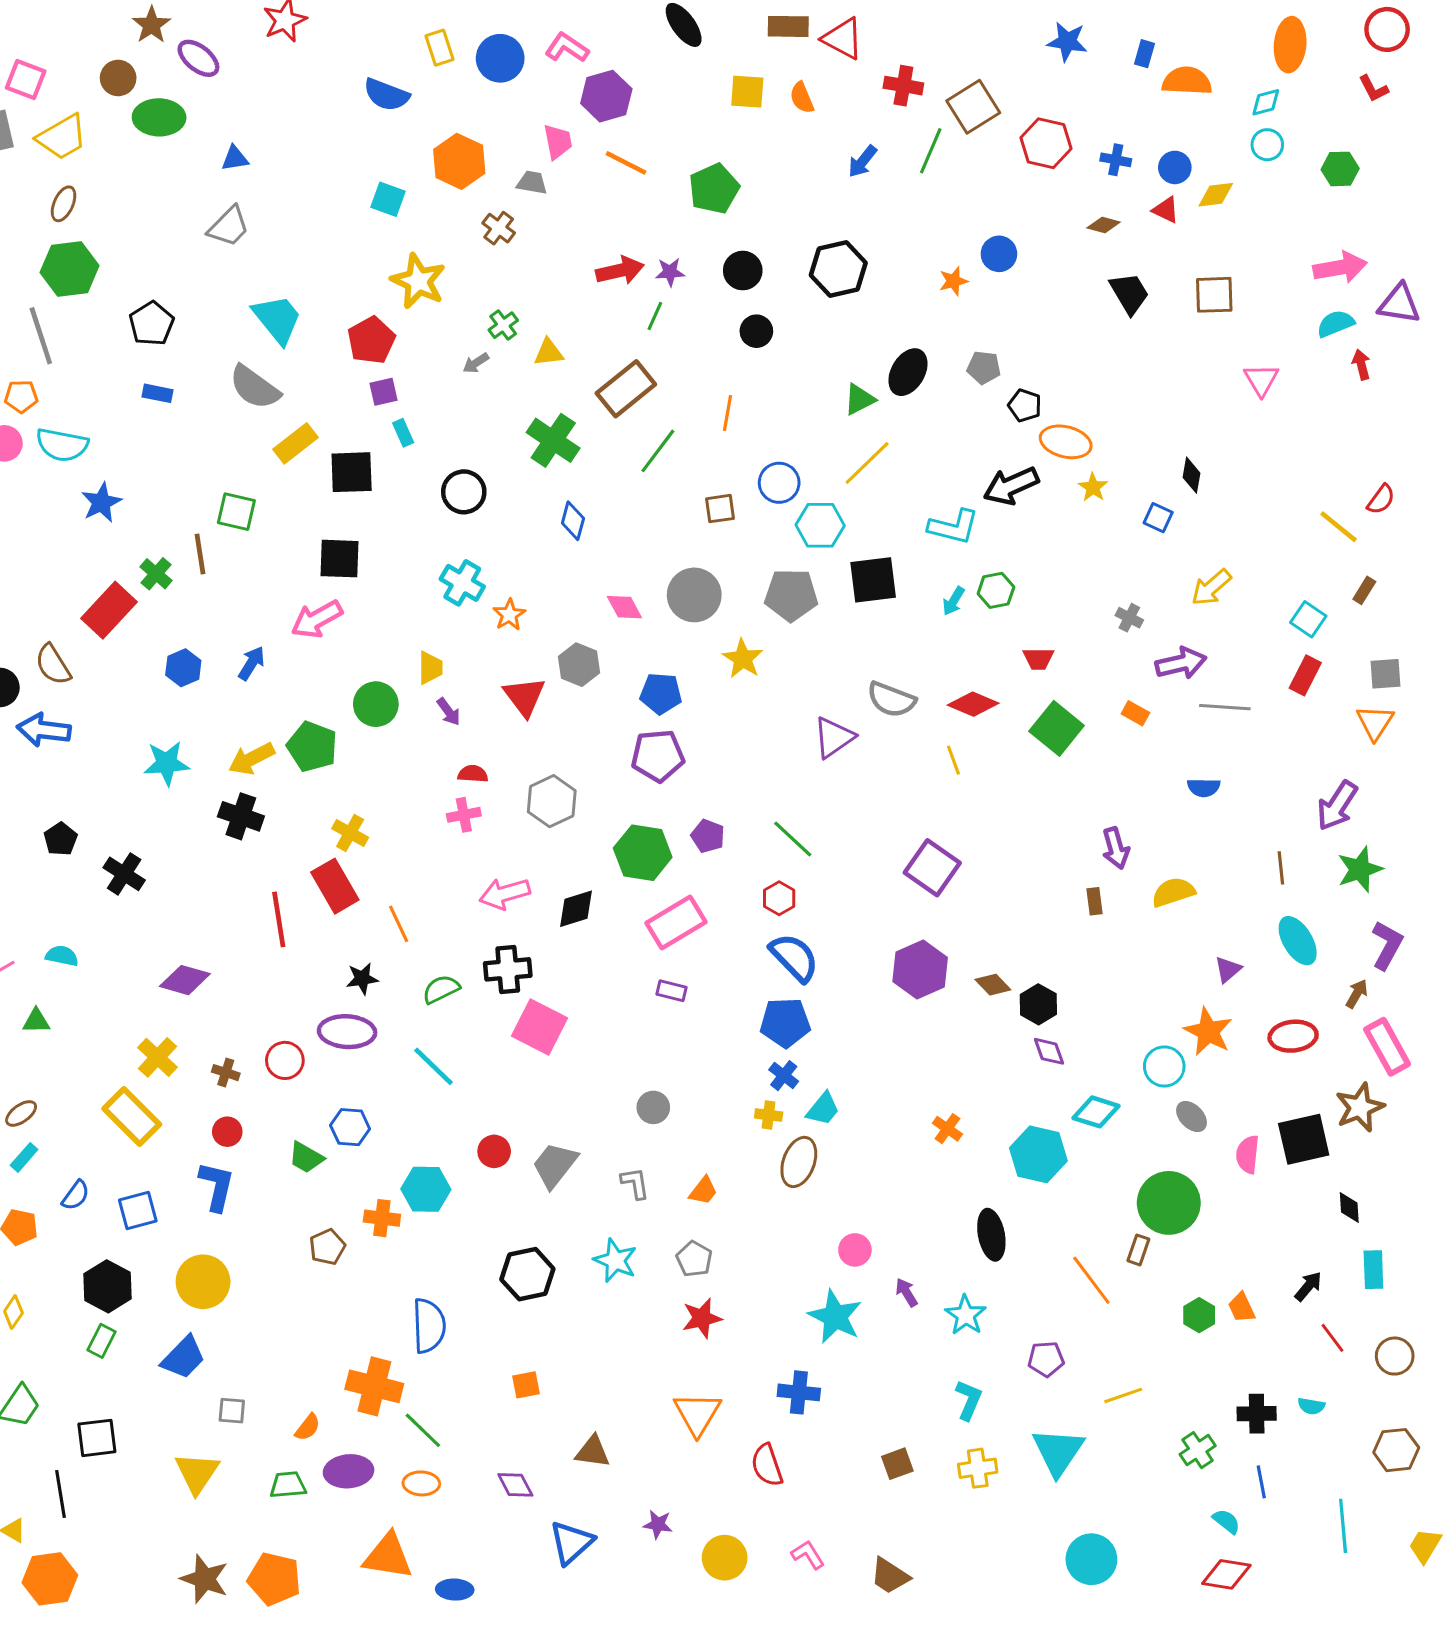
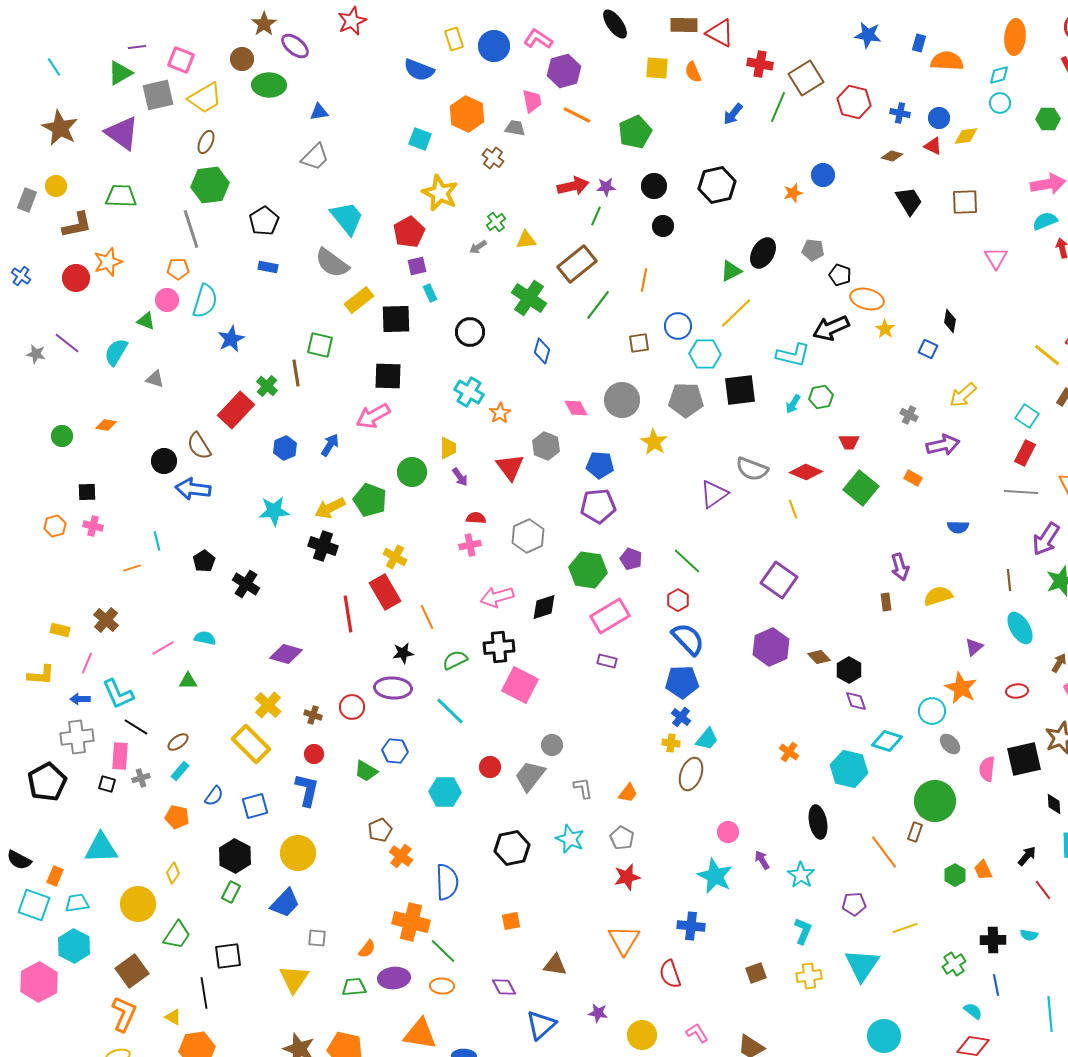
cyan semicircle: (62, 445) -> (205, 301), turned -84
gray line: (1225, 707) -> (1021, 492), moved
red ellipse: (1293, 1036) -> (1017, 691), size x0.7
gray circle: (653, 1107) -> (552, 745), moved
orange cross: (382, 1218) -> (401, 856), moved, turned 30

